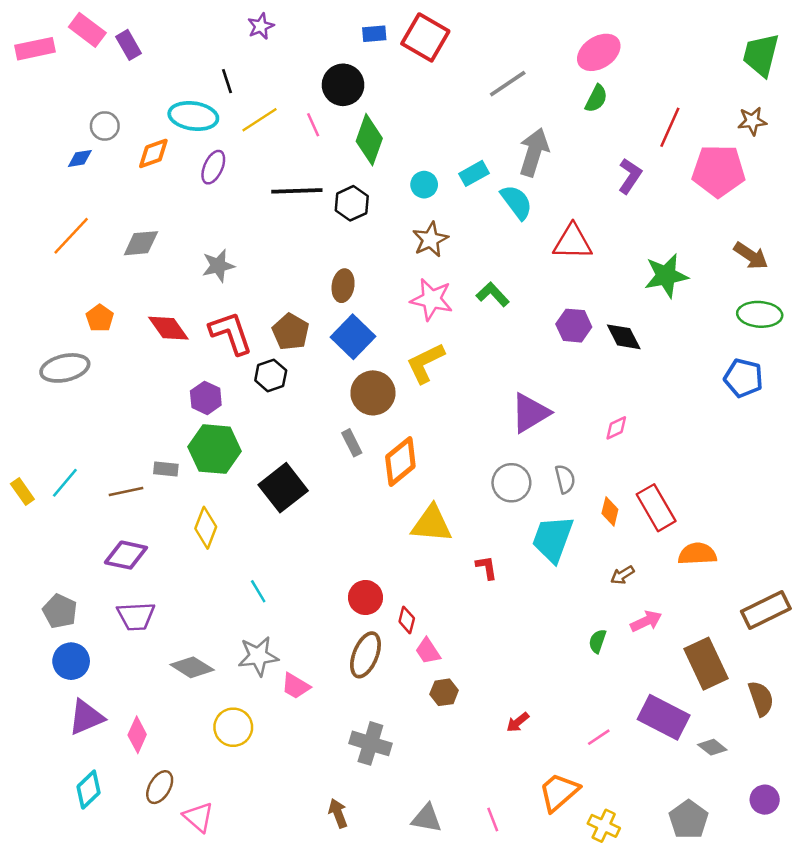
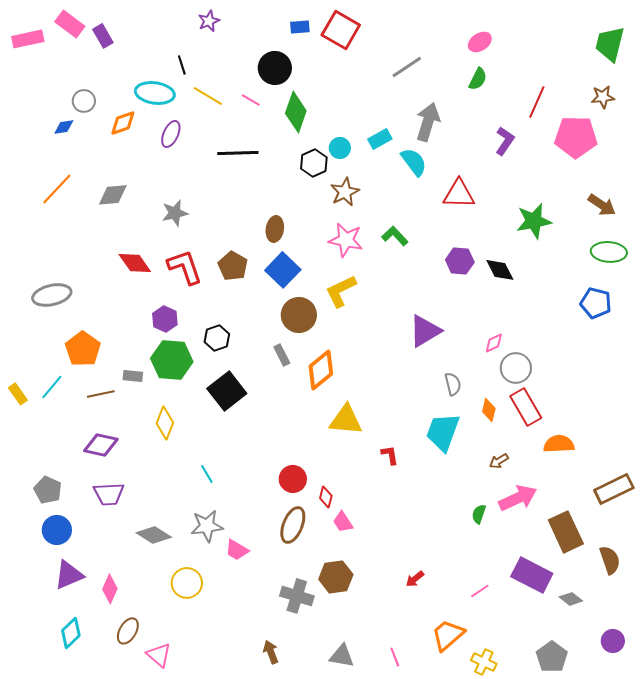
pink ellipse: (599, 52) -> (480, 42), size x0.7
yellow line: (259, 120) -> (208, 96), turned 64
pink line: (313, 125) -> (251, 100), turned -36
black hexagon: (352, 203) -> (314, 163), moved
orange pentagon: (100, 318) -> (83, 349), moved, size x1.6
black hexagon: (271, 375) -> (217, 338), moved
gray circle: (511, 483) -> (516, 368), moved
pink arrow: (646, 621) -> (518, 498), size x1.5
brown hexagon: (444, 692) -> (336, 577), moved, size x1.5

